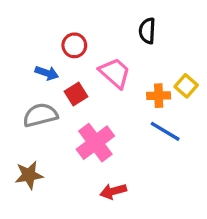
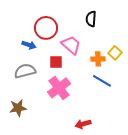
red circle: (74, 45) -> (46, 28), size x1.5
red square: (76, 94) -> (56, 62), moved, turned 32
red arrow: (113, 191) -> (83, 124), moved

